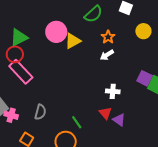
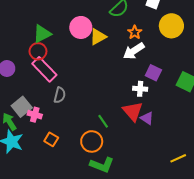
yellow circle: (143, 31) -> (171, 26), size x1.5
white arrow: (107, 55) -> (134, 51), size x1.5
purple square: (145, 78) -> (153, 73), moved
gray semicircle: (40, 112) -> (60, 95), moved
red triangle: (105, 113) -> (133, 111), size x1.5

